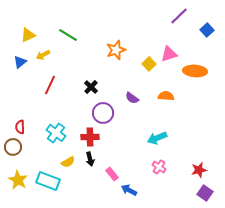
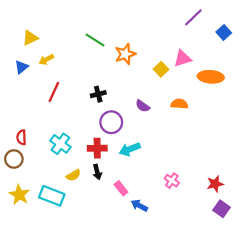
green line: (68, 35) -> (95, 40), moved
black cross: (91, 87) -> (98, 94), turned 32
cyan arrow: (157, 138) -> (130, 149), moved

